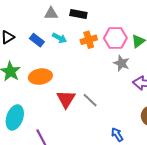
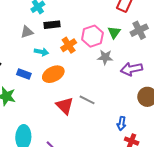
blue rectangle: (37, 40) -> (24, 74), moved
orange ellipse: (40, 77) -> (53, 74), moved
blue arrow: (117, 134) -> (121, 123), turned -120

